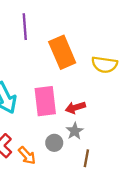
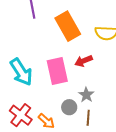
red arrow: (75, 108) -> (84, 61), moved
brown line: (86, 158) -> (88, 118), moved

